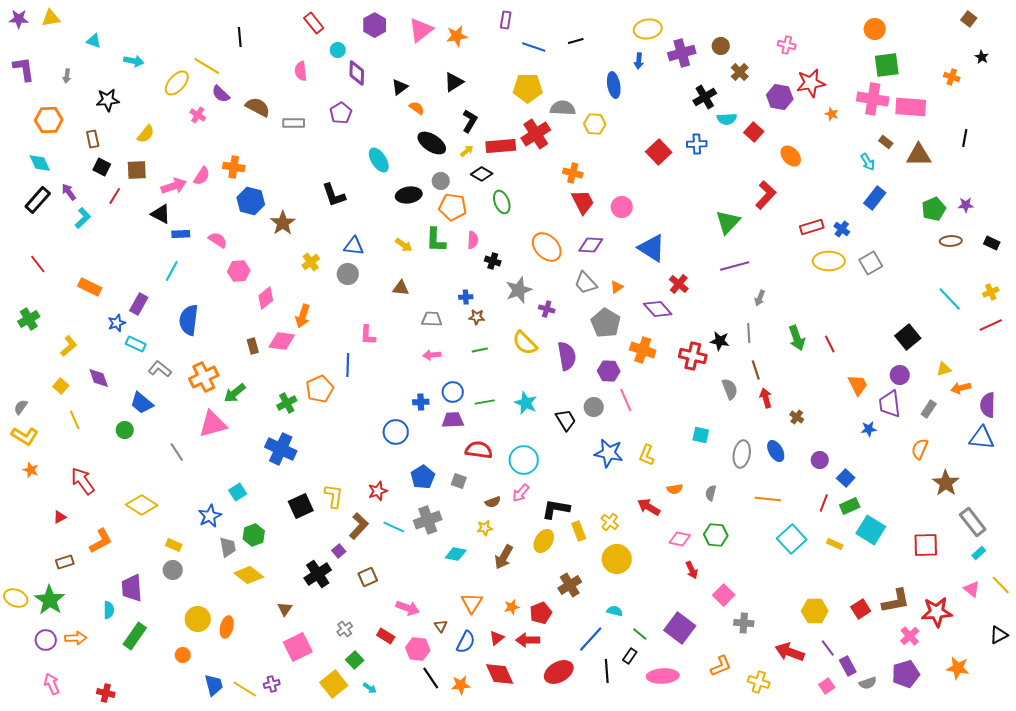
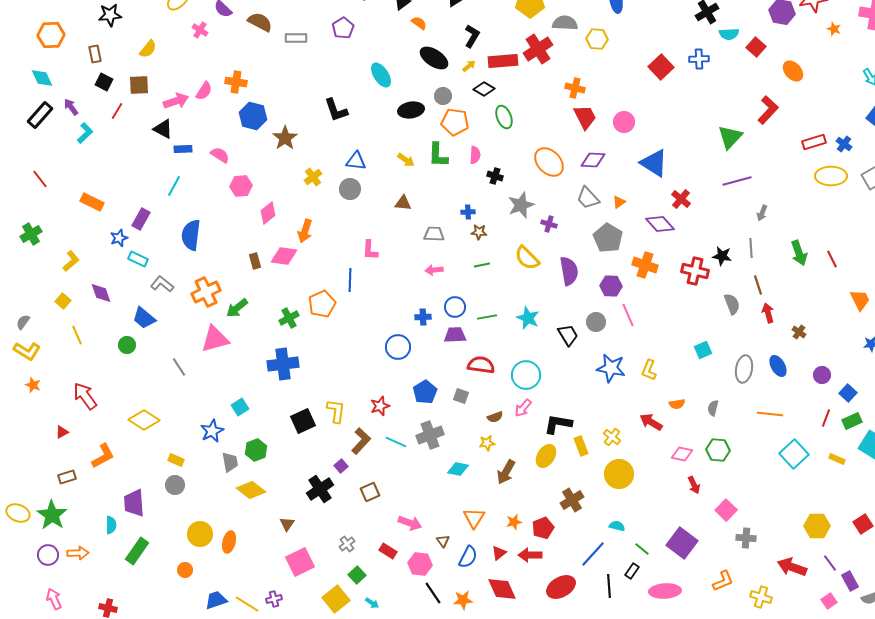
cyan square: (701, 435) -> (703, 350), turned -36
blue cross: (281, 449) -> (283, 364), turned -32
blue trapezoid: (214, 685) -> (216, 600), turned -95

